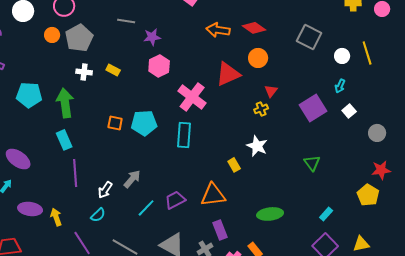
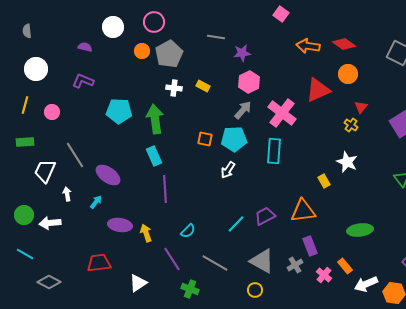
yellow cross: (261, 109) -> (351, 125), turned -32
gray arrow: (132, 179) -> (243, 110), moved
white arrow: (105, 190) -> (228, 170), moved

